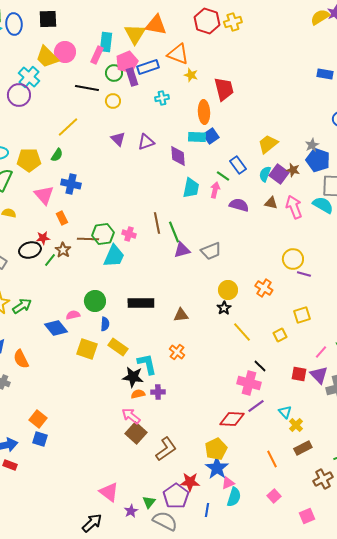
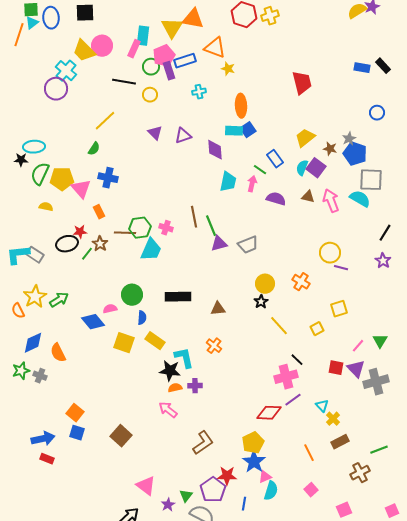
red trapezoid: (224, 89) -> (302, 83), moved
yellow pentagon: (29, 160) -> (62, 179), moved
brown star: (293, 170) -> (330, 149), moved
pink cross: (249, 383) -> (286, 377), turned -30
brown square: (136, 433) -> (121, 436), moved

